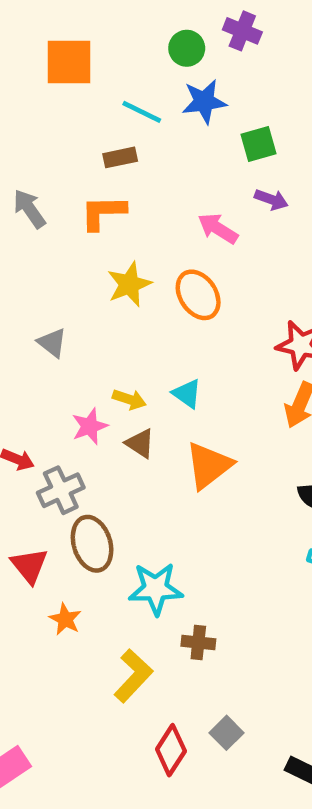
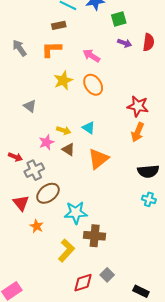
pink arrow: (218, 228) -> (91, 56), moved
brown ellipse: (92, 544) -> (48, 193), turned 70
brown cross: (198, 642) -> (95, 236), size x1.5
red diamond: (171, 750) -> (83, 283), turned 40

